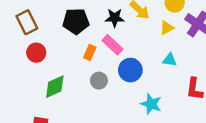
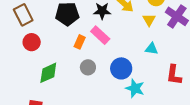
yellow triangle: (167, 28) -> (149, 20), turned -32
blue circle: (130, 70) -> (121, 68), moved

